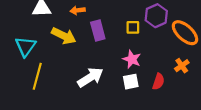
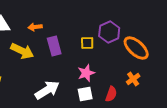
pink star: (132, 59) -> (86, 73), turned 30

